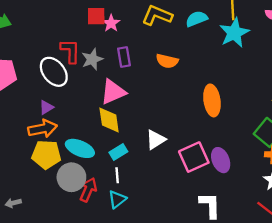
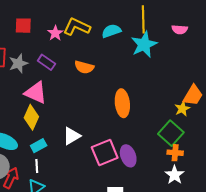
pink star: (111, 23) -> (55, 33), moved
purple rectangle: (124, 57) -> (46, 62), turned -48
pink triangle: (113, 92) -> (36, 93), turned 45
yellow diamond: (109, 120) -> (31, 117), turned 30

